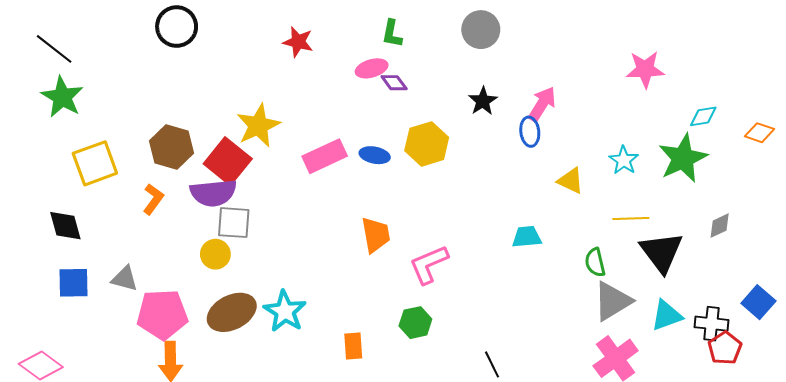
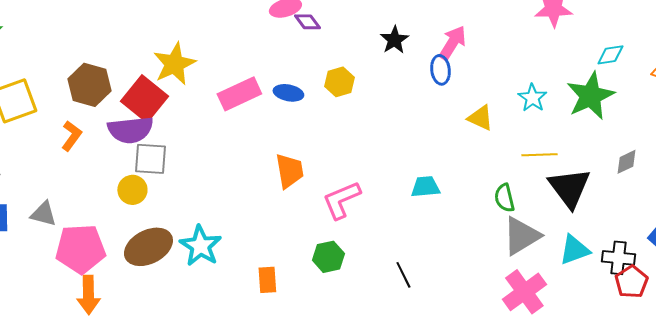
yellow hexagon: (427, 144) -> (339, 82), size x0.7
cyan trapezoid: (527, 237) -> (425, 187), moved
black line: (492, 364) -> (403, 275), moved

